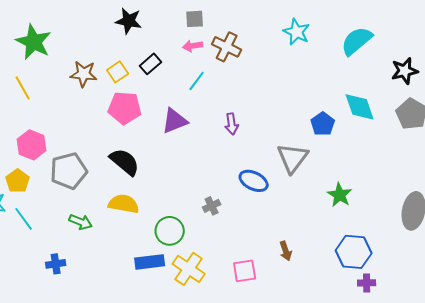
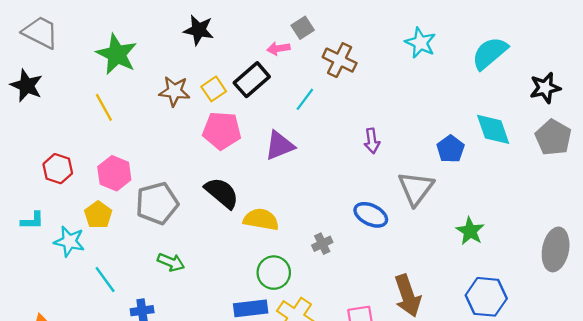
gray square: (195, 19) -> (303, 28), turned -30
black star: (129, 21) -> (199, 30), moved
pink arrow: (193, 46) -> (278, 49), moved
black rectangle: (151, 64) -> (252, 80), size x1.4
purple arrow: (232, 124) -> (372, 141), moved
yellow semicircle: (124, 204) -> (261, 219), moved
cyan line: (24, 219) -> (105, 280), moved
brown arrow: (286, 251) -> (408, 296), size x1.8

